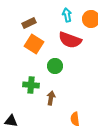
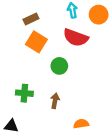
green cross: (31, 85) -> (24, 93), moved
orange semicircle: (75, 119) -> (81, 124), turned 88

